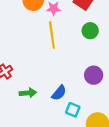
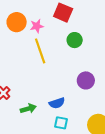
blue semicircle: (59, 93) -> (57, 103), turned 42
cyan square: (73, 110) -> (61, 123), moved

